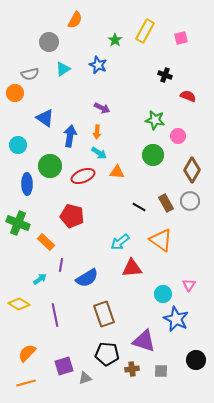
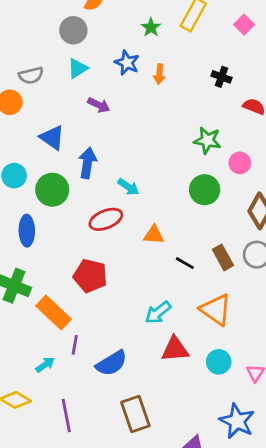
pink square: (181, 38) -> (244, 25), turned -32
gray circle: (49, 42) -> (73, 30), moved
purple arrow: (102, 108) -> (99, 105), moved
orange arrow: (97, 132) -> (159, 74), moved
green circle: (50, 166) -> (52, 190), moved
orange triangle: (117, 172) -> (154, 235), moved
orange rectangle: (46, 242) -> (54, 312), size x1.4
cyan circle: (163, 294) -> (219, 362), moved

